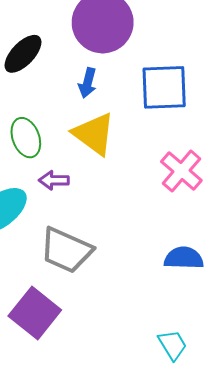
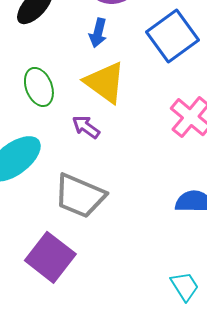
blue square: (164, 87) -> (172, 36), turned -33
purple arrow: (54, 180) -> (86, 127), moved, turned 36

